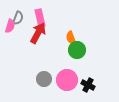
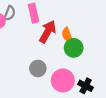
red arrow: (38, 33) -> (48, 32), moved
gray circle: (44, 79) -> (38, 68), moved

